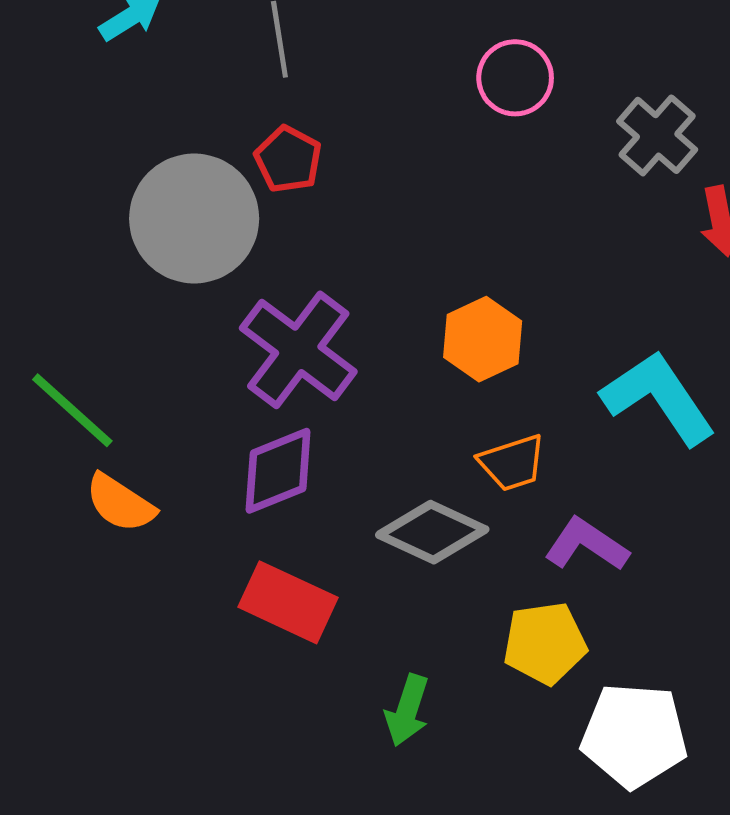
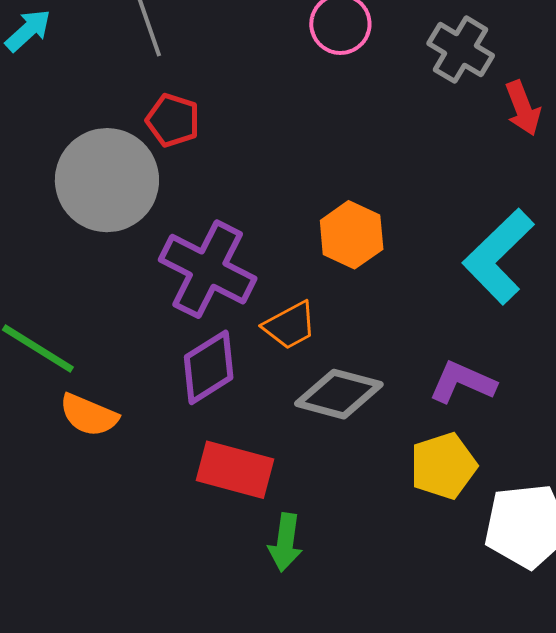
cyan L-shape: (658, 398) -> (498, 256), turned -90
orange trapezoid: (512, 463) -> (290, 325), moved
green arrow: (407, 710) -> (285, 542), moved

